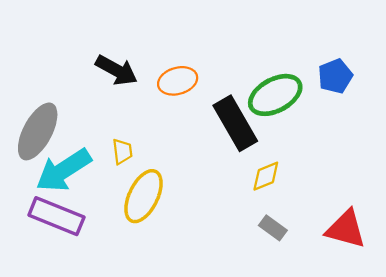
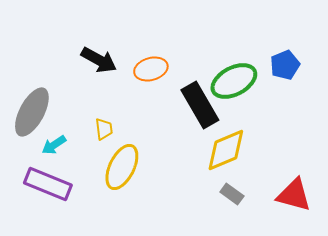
cyan arrow: (64, 170) -> (54, 145), size x0.5
yellow diamond: (266, 176) -> (226, 150), size x1.6

